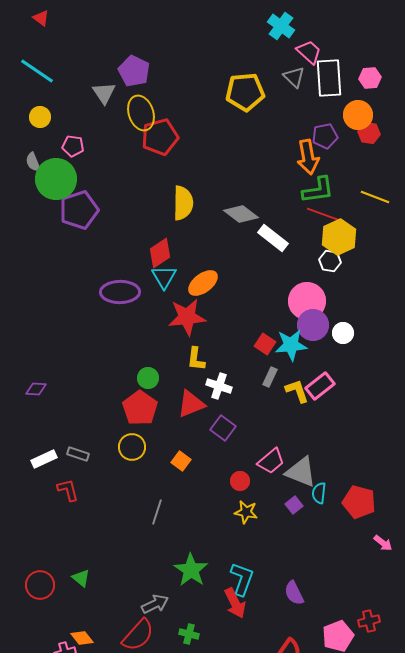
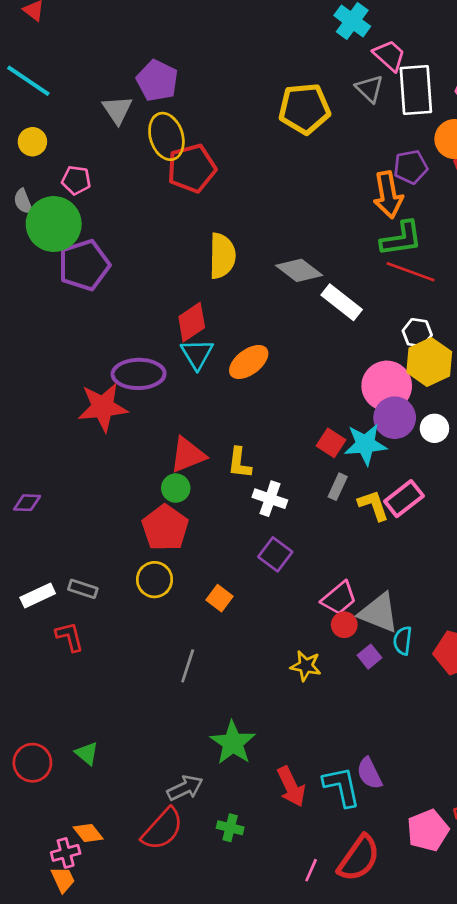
yellow hexagon: (339, 237) -> (429, 362), moved
red star: (187, 317) -> (103, 407), moved
red triangle: (191, 404) -> (188, 455), moved
red circle: (240, 481) -> (344, 625), moved
cyan L-shape: (242, 579) -> (342, 787), moved, turned -32

